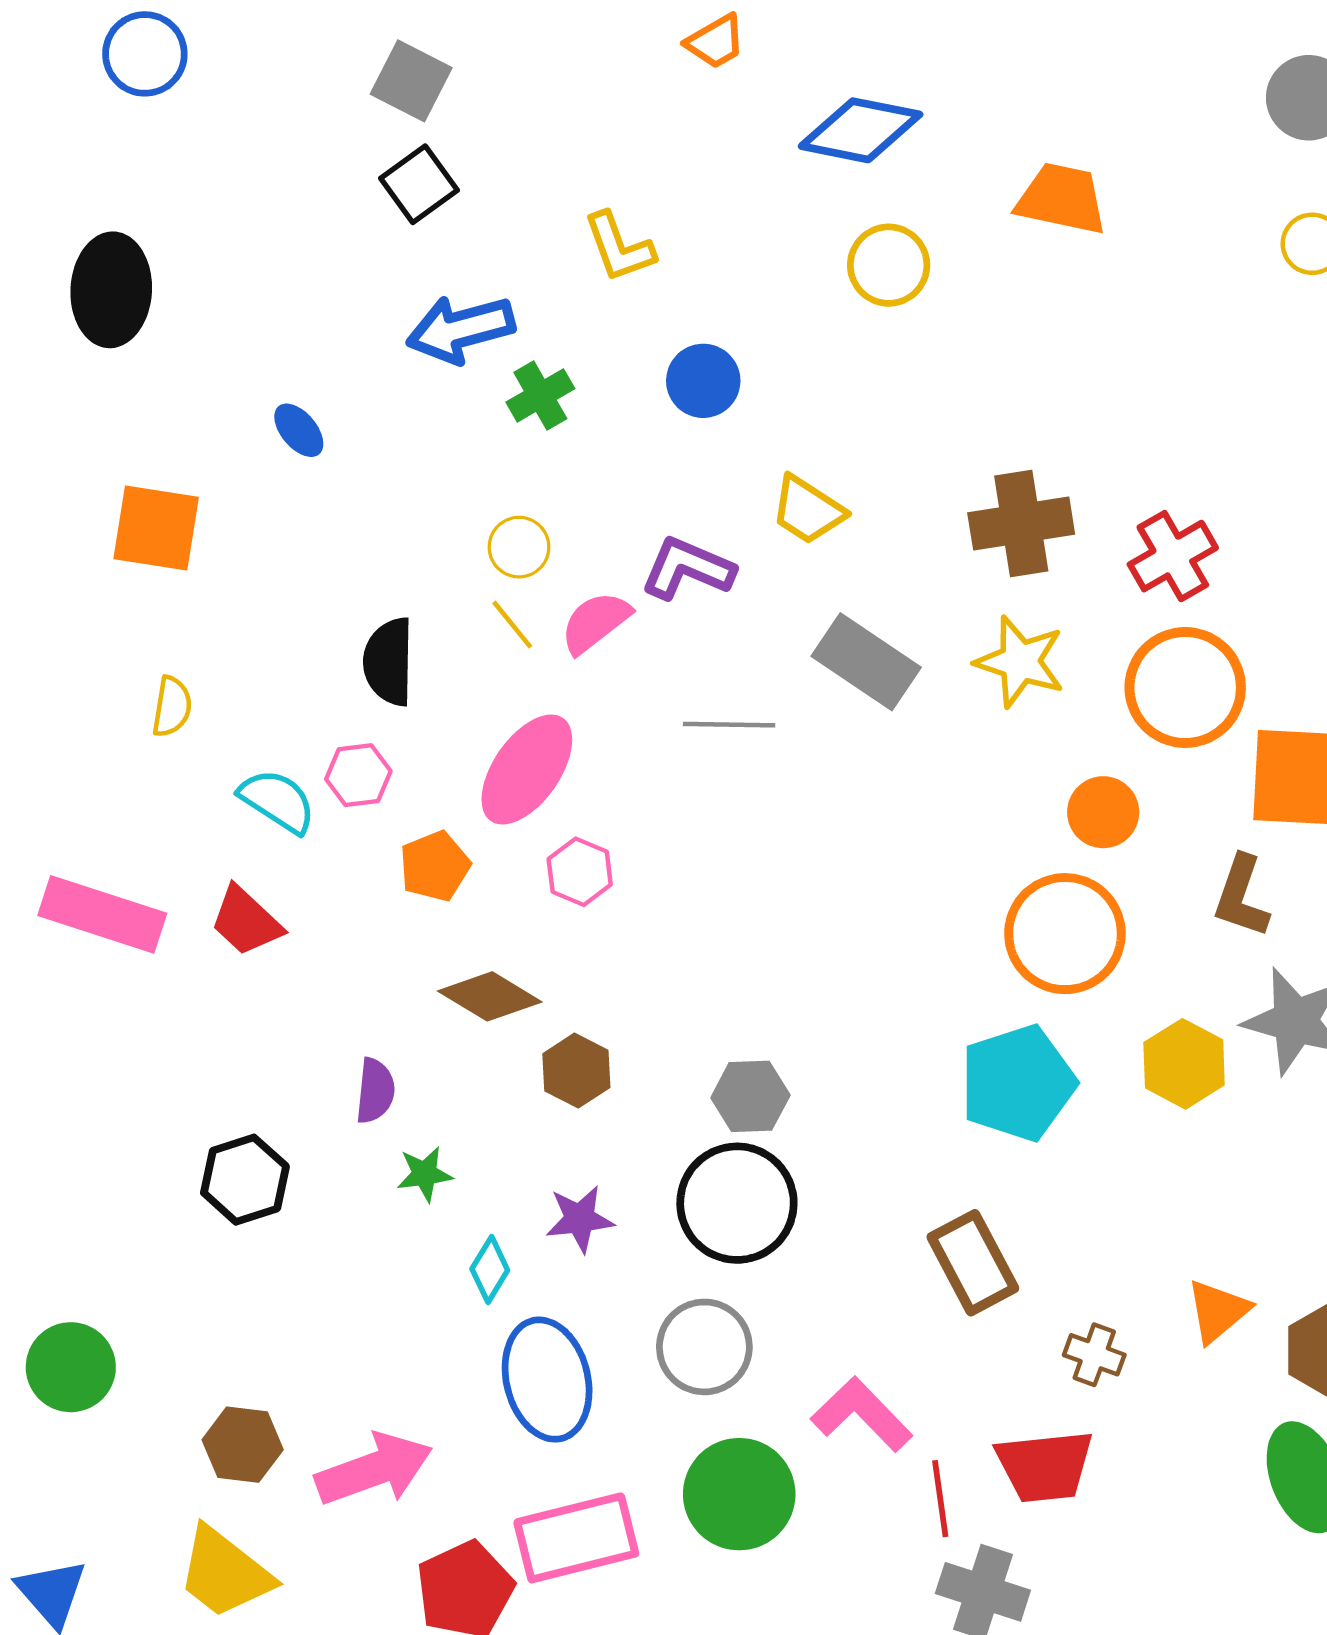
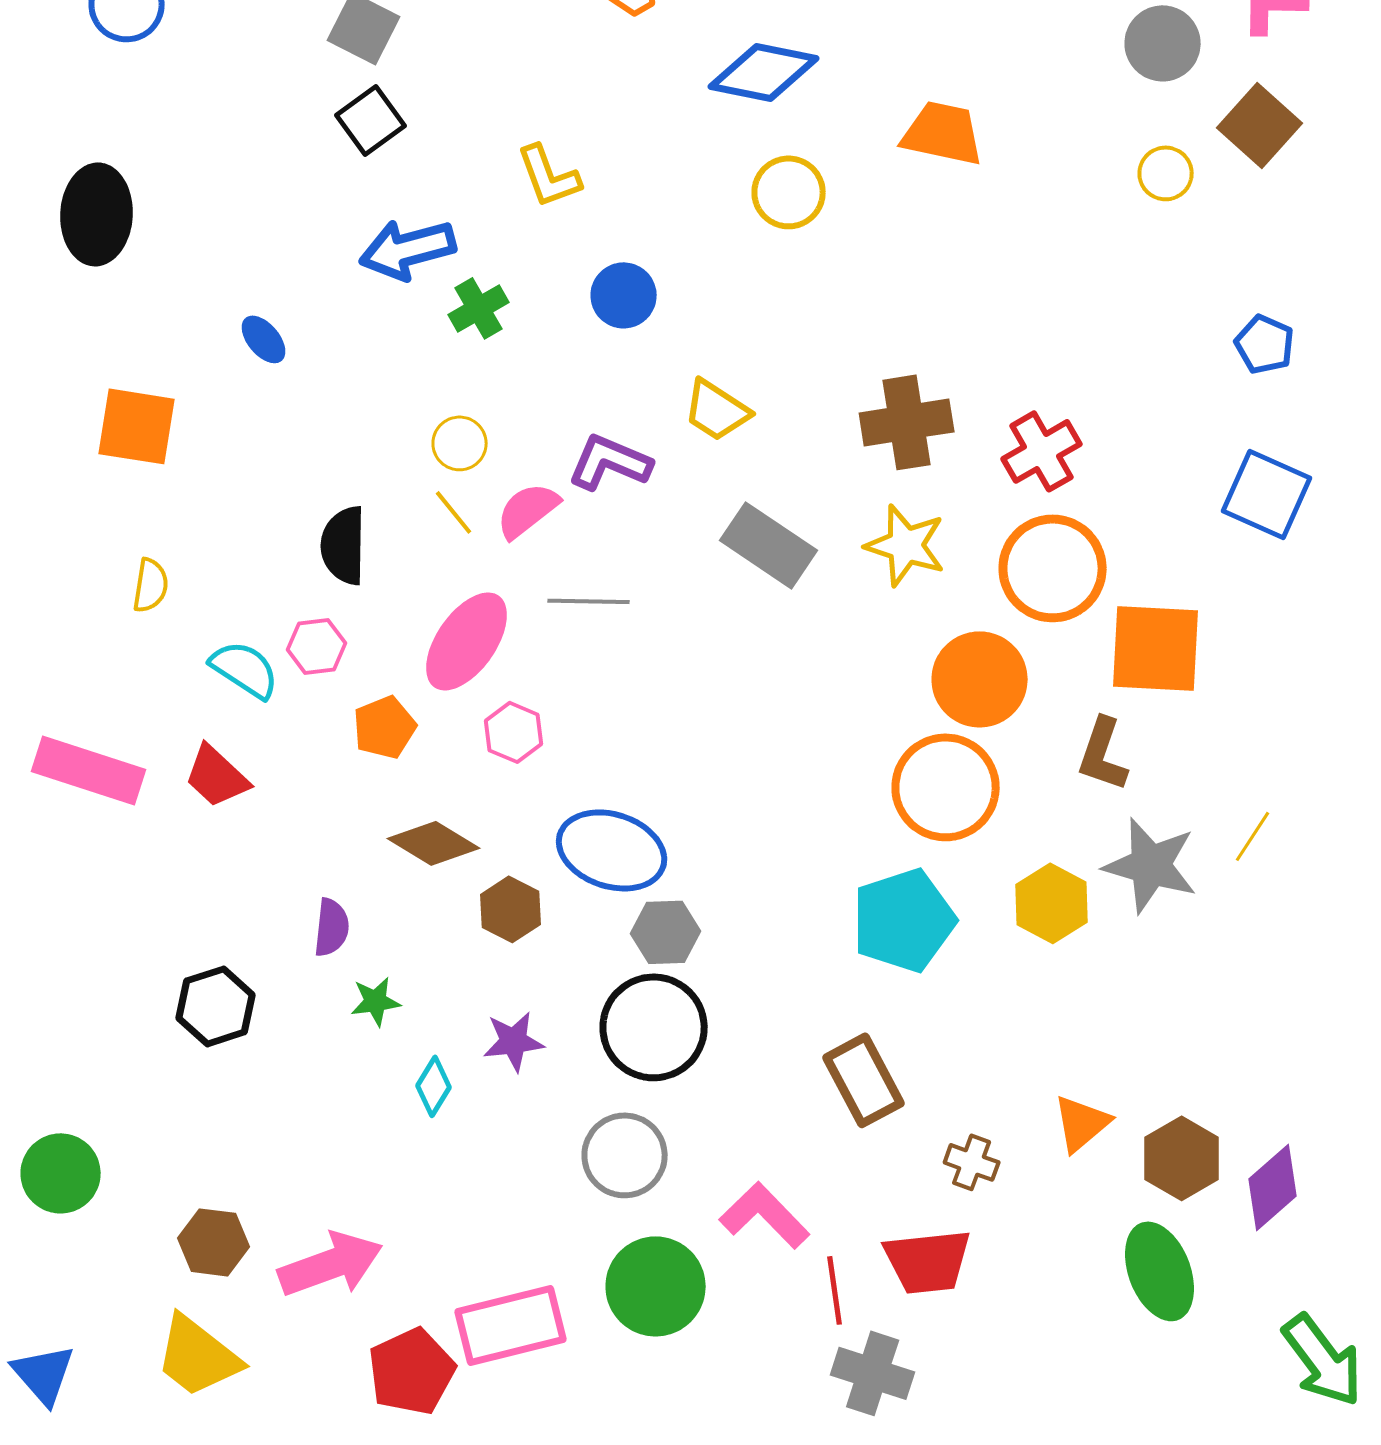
gray line: (729, 725) -> (589, 601), moved
orange circle: (1103, 812) -> (980, 679), size x1.5
blue ellipse: (547, 1380) -> (612, 850), moved, turned -58

